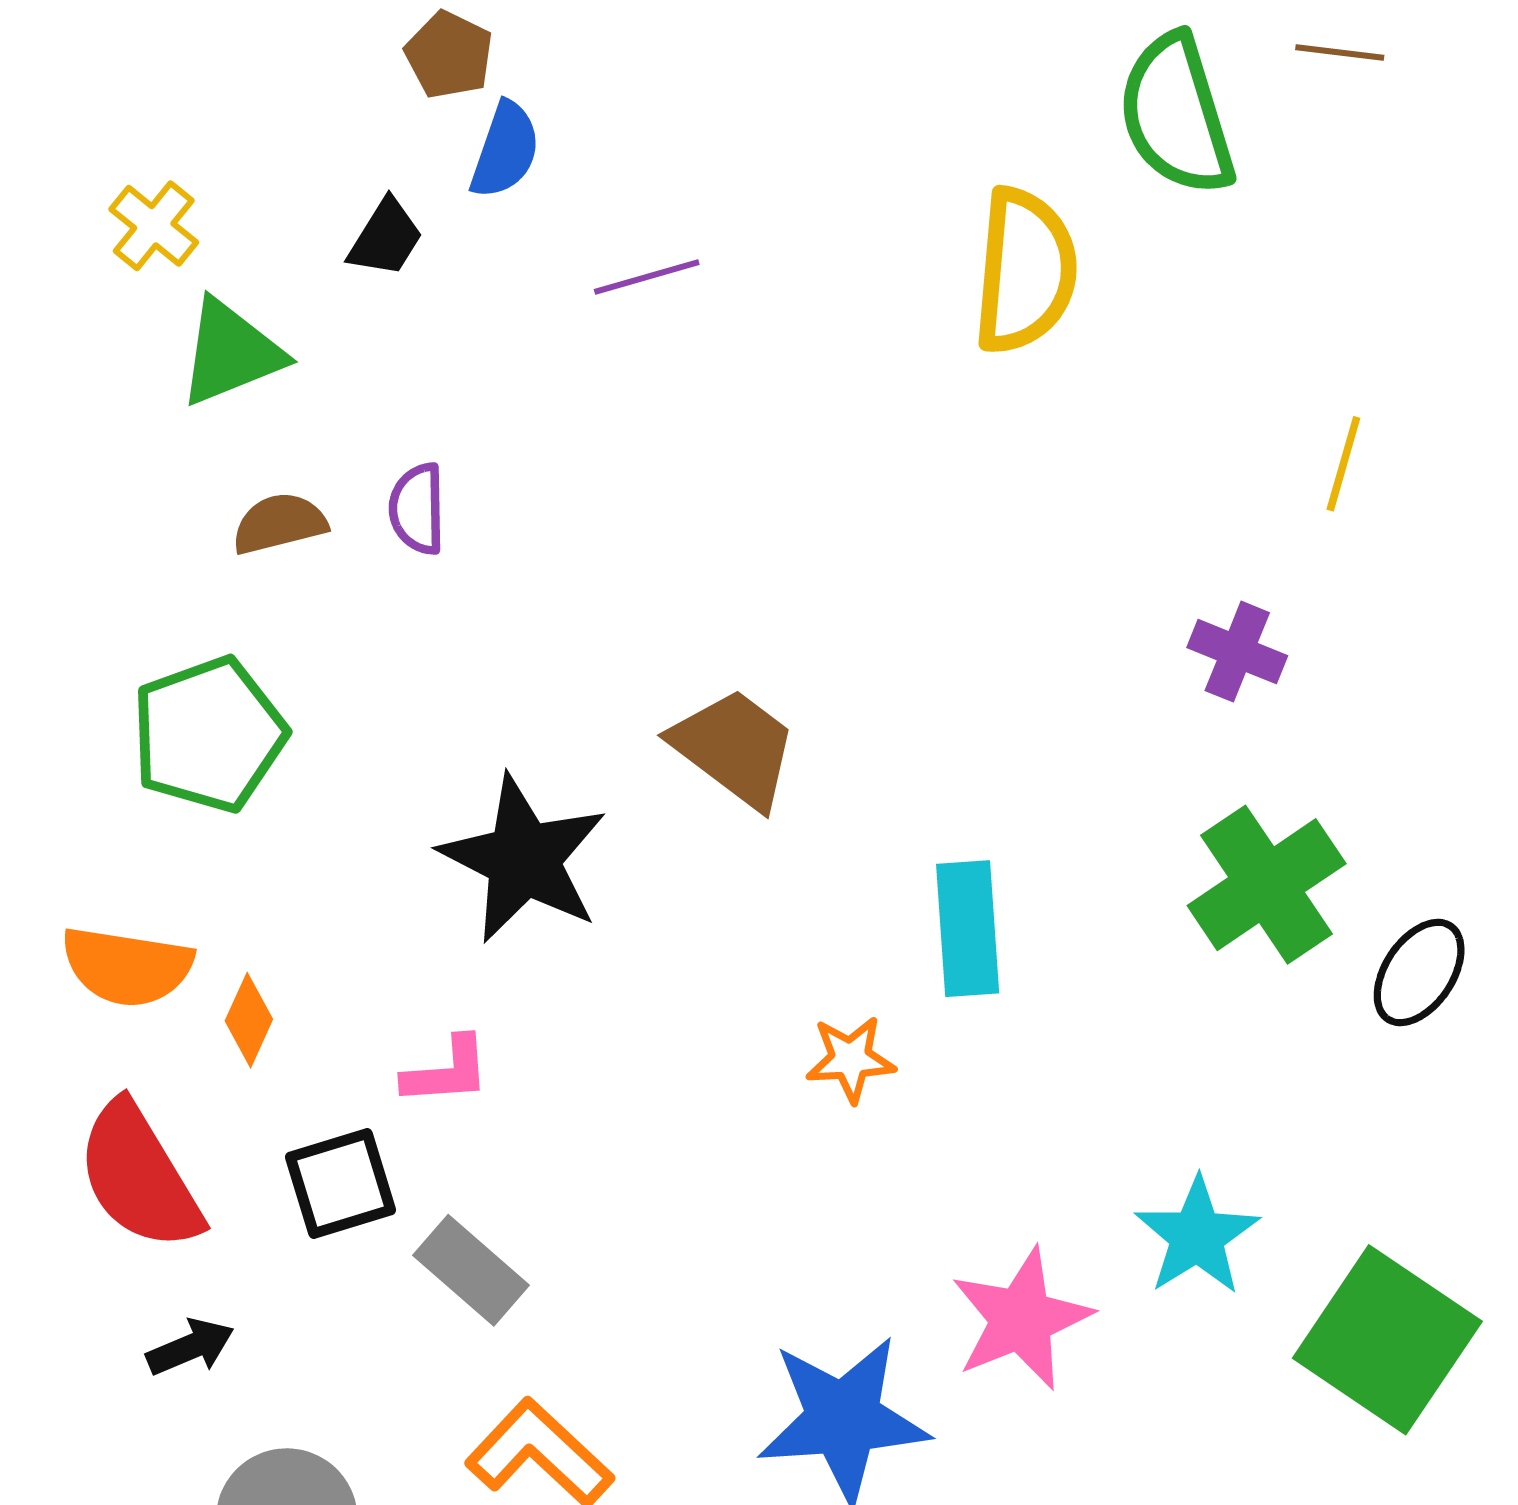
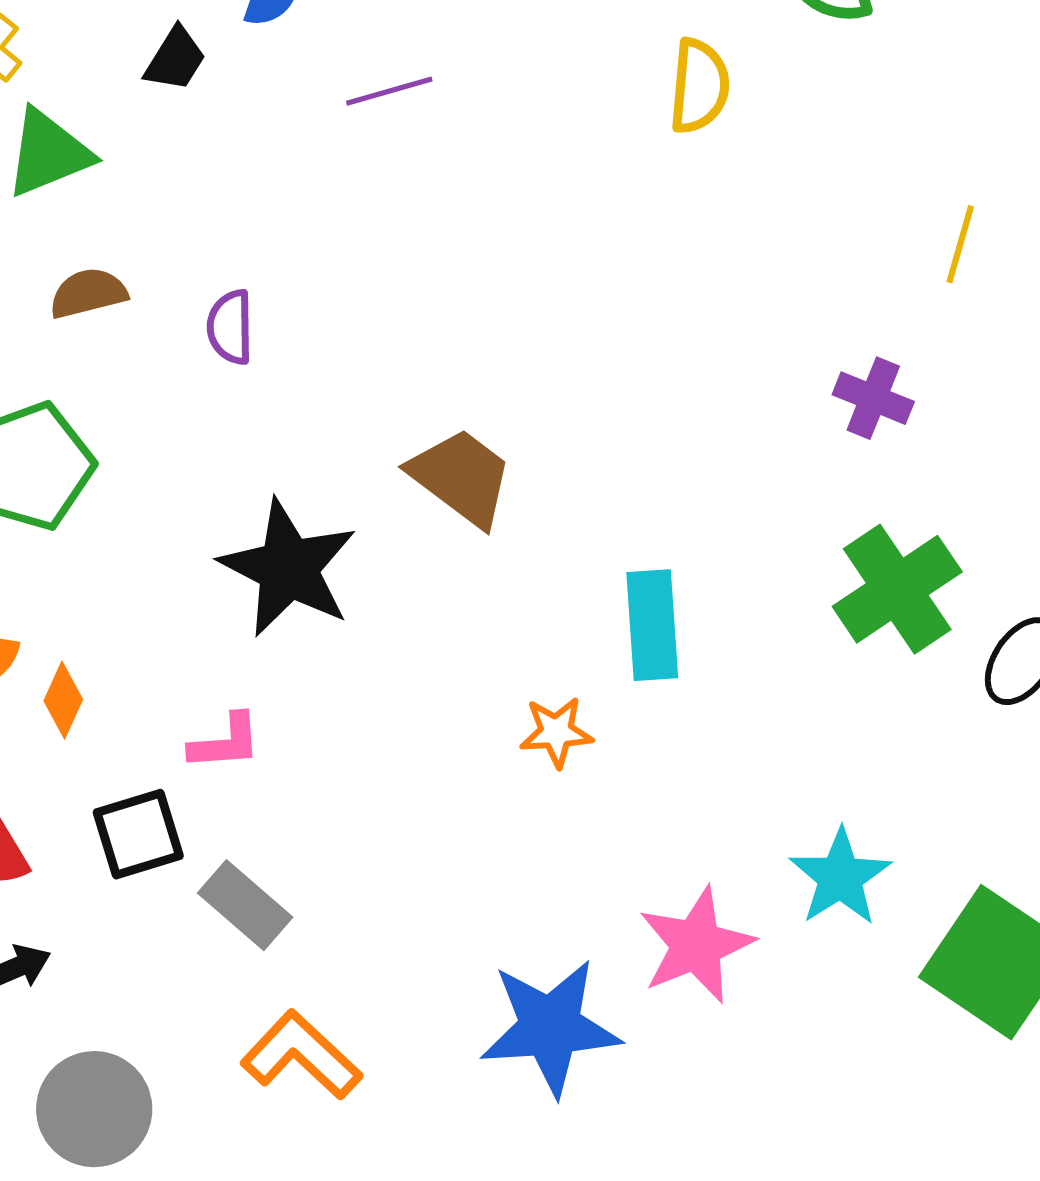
yellow semicircle: (1025, 271) -> (699, 86), size x0.7
purple semicircle: (417, 509) -> (230, 327), moved

